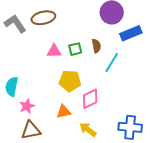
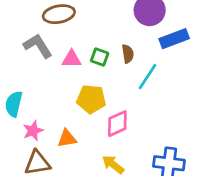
gray L-shape: (15, 24) -> (38, 46), moved
green square: (75, 49) -> (100, 57), turned 32
orange triangle: (64, 112) -> (67, 138), moved

